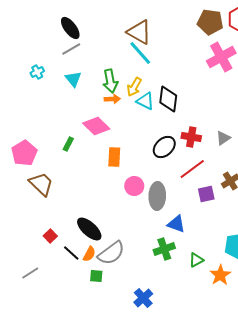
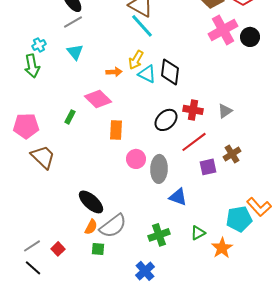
green arrow: (110, 81) -> (32, 66), moved
pink pentagon: (24, 153) -> (26, 126), turned 30
red square: (50, 236) -> (58, 249), moved
green cross: (164, 249) -> (159, 235), moved
black line: (71, 253) -> (33, 268), moved

